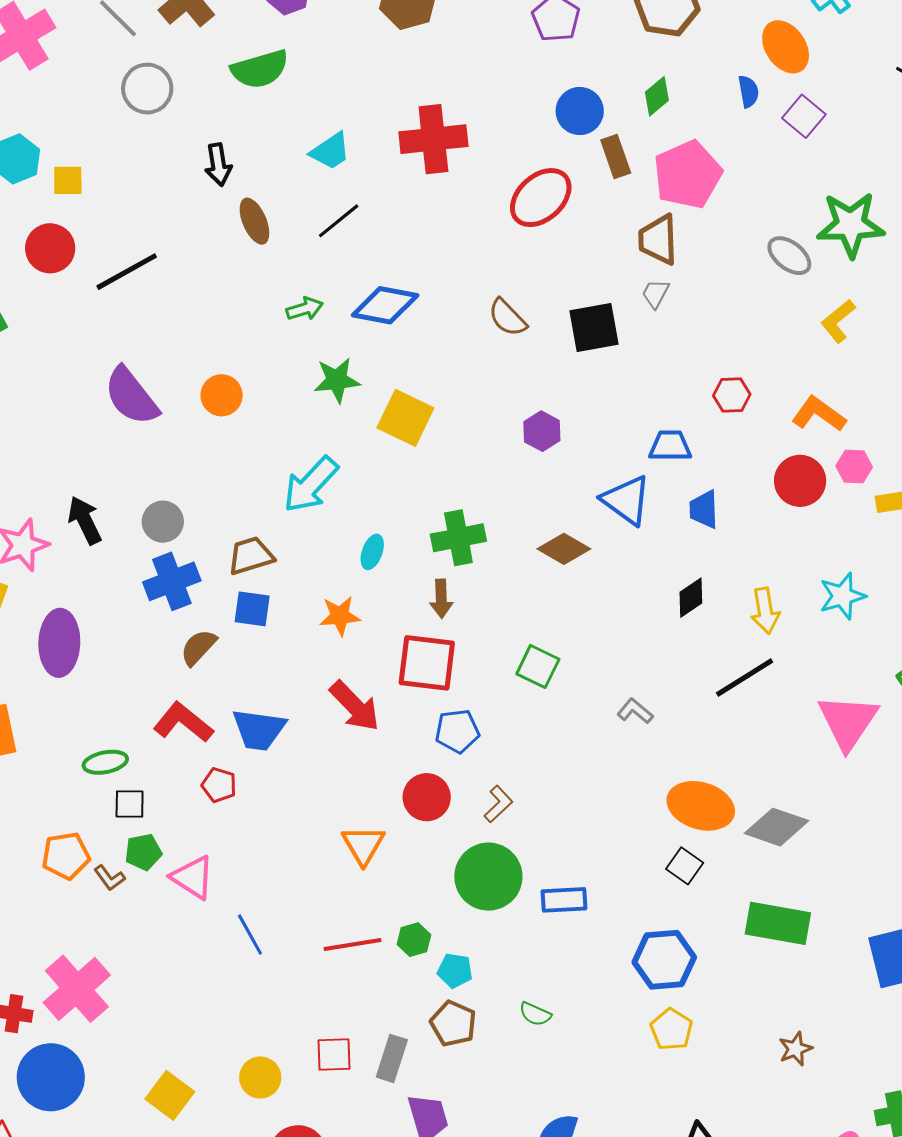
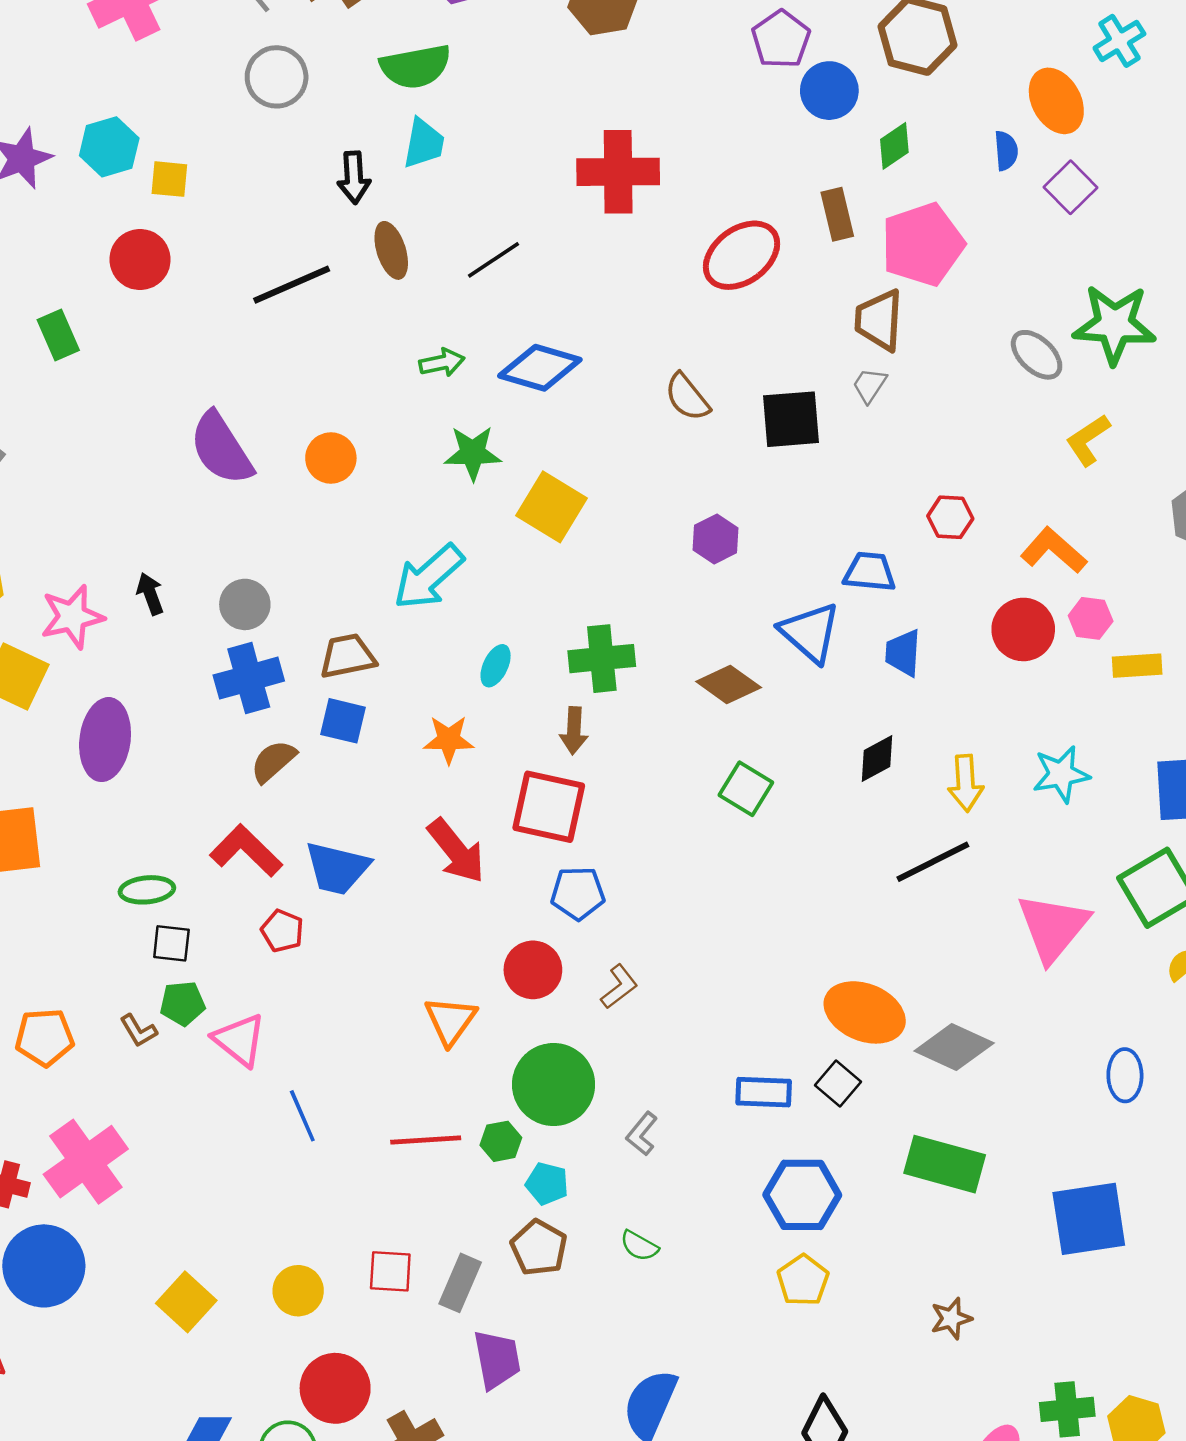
blue circle: (580, 111) -> (829, 91), moved
cyan trapezoid: (330, 151) -> (424, 143), moved, turned -51
black line: (127, 272) -> (292, 285), moved
black arrow: (85, 520) -> (150, 594), size x0.7
green square: (538, 666) -> (746, 789), moved
gray L-shape: (635, 711) -> (642, 1134), moved, turned -96
orange pentagon: (66, 856) -> (45, 1037), moved
green circle: (488, 877) -> (554, 1085), moved
blue rectangle: (564, 900) -> (764, 1092), moved

